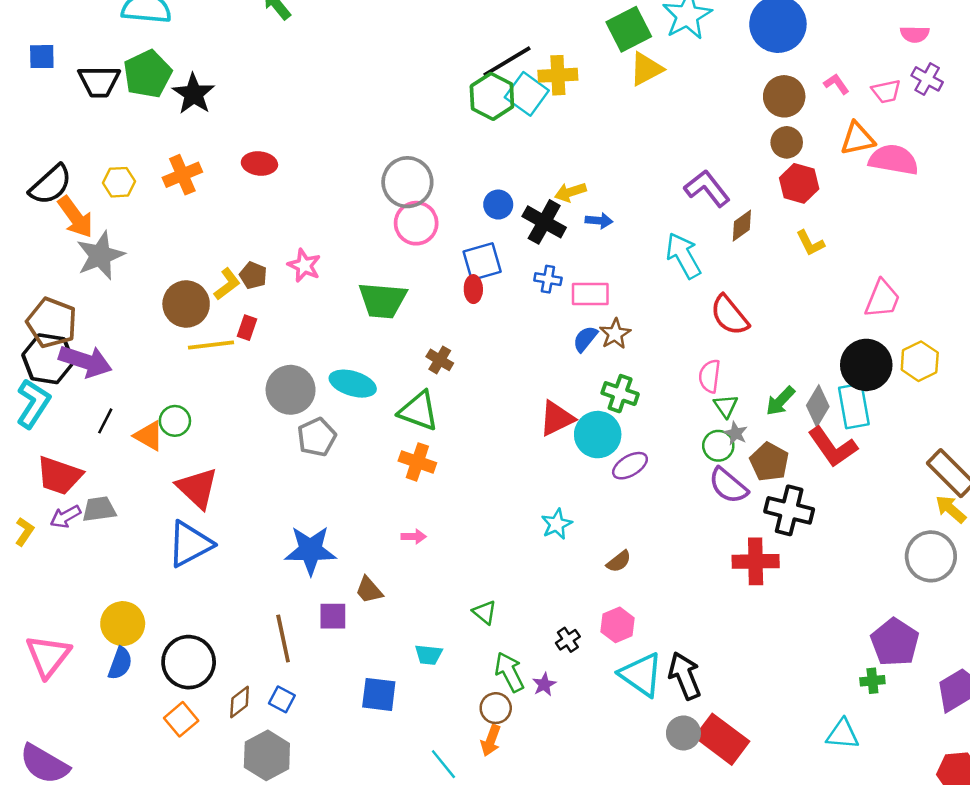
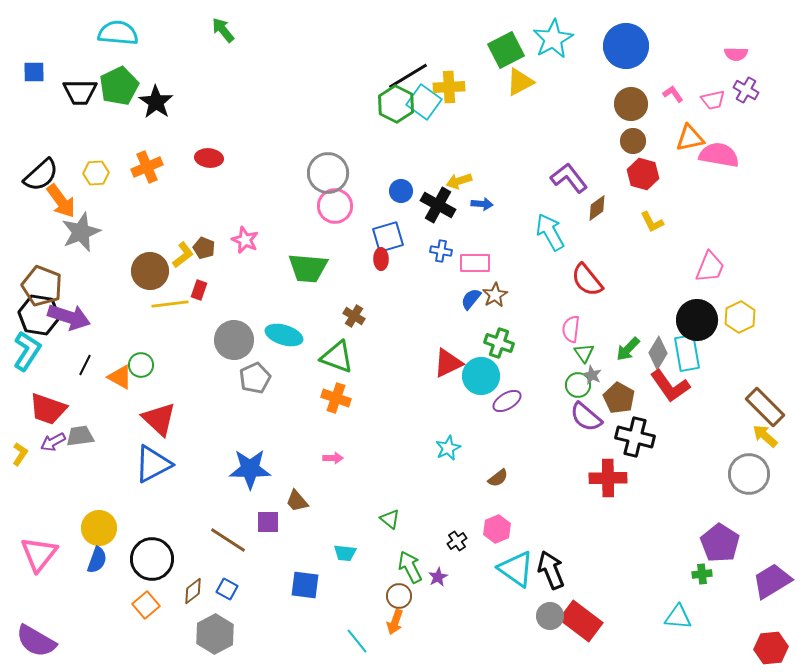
brown line: (283, 638) -> (228, 540), turned -45

